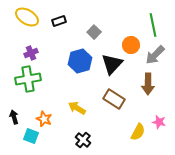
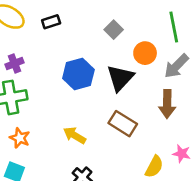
gray square: (94, 32) -> (114, 30), moved
orange star: (44, 119) -> (20, 138), moved

